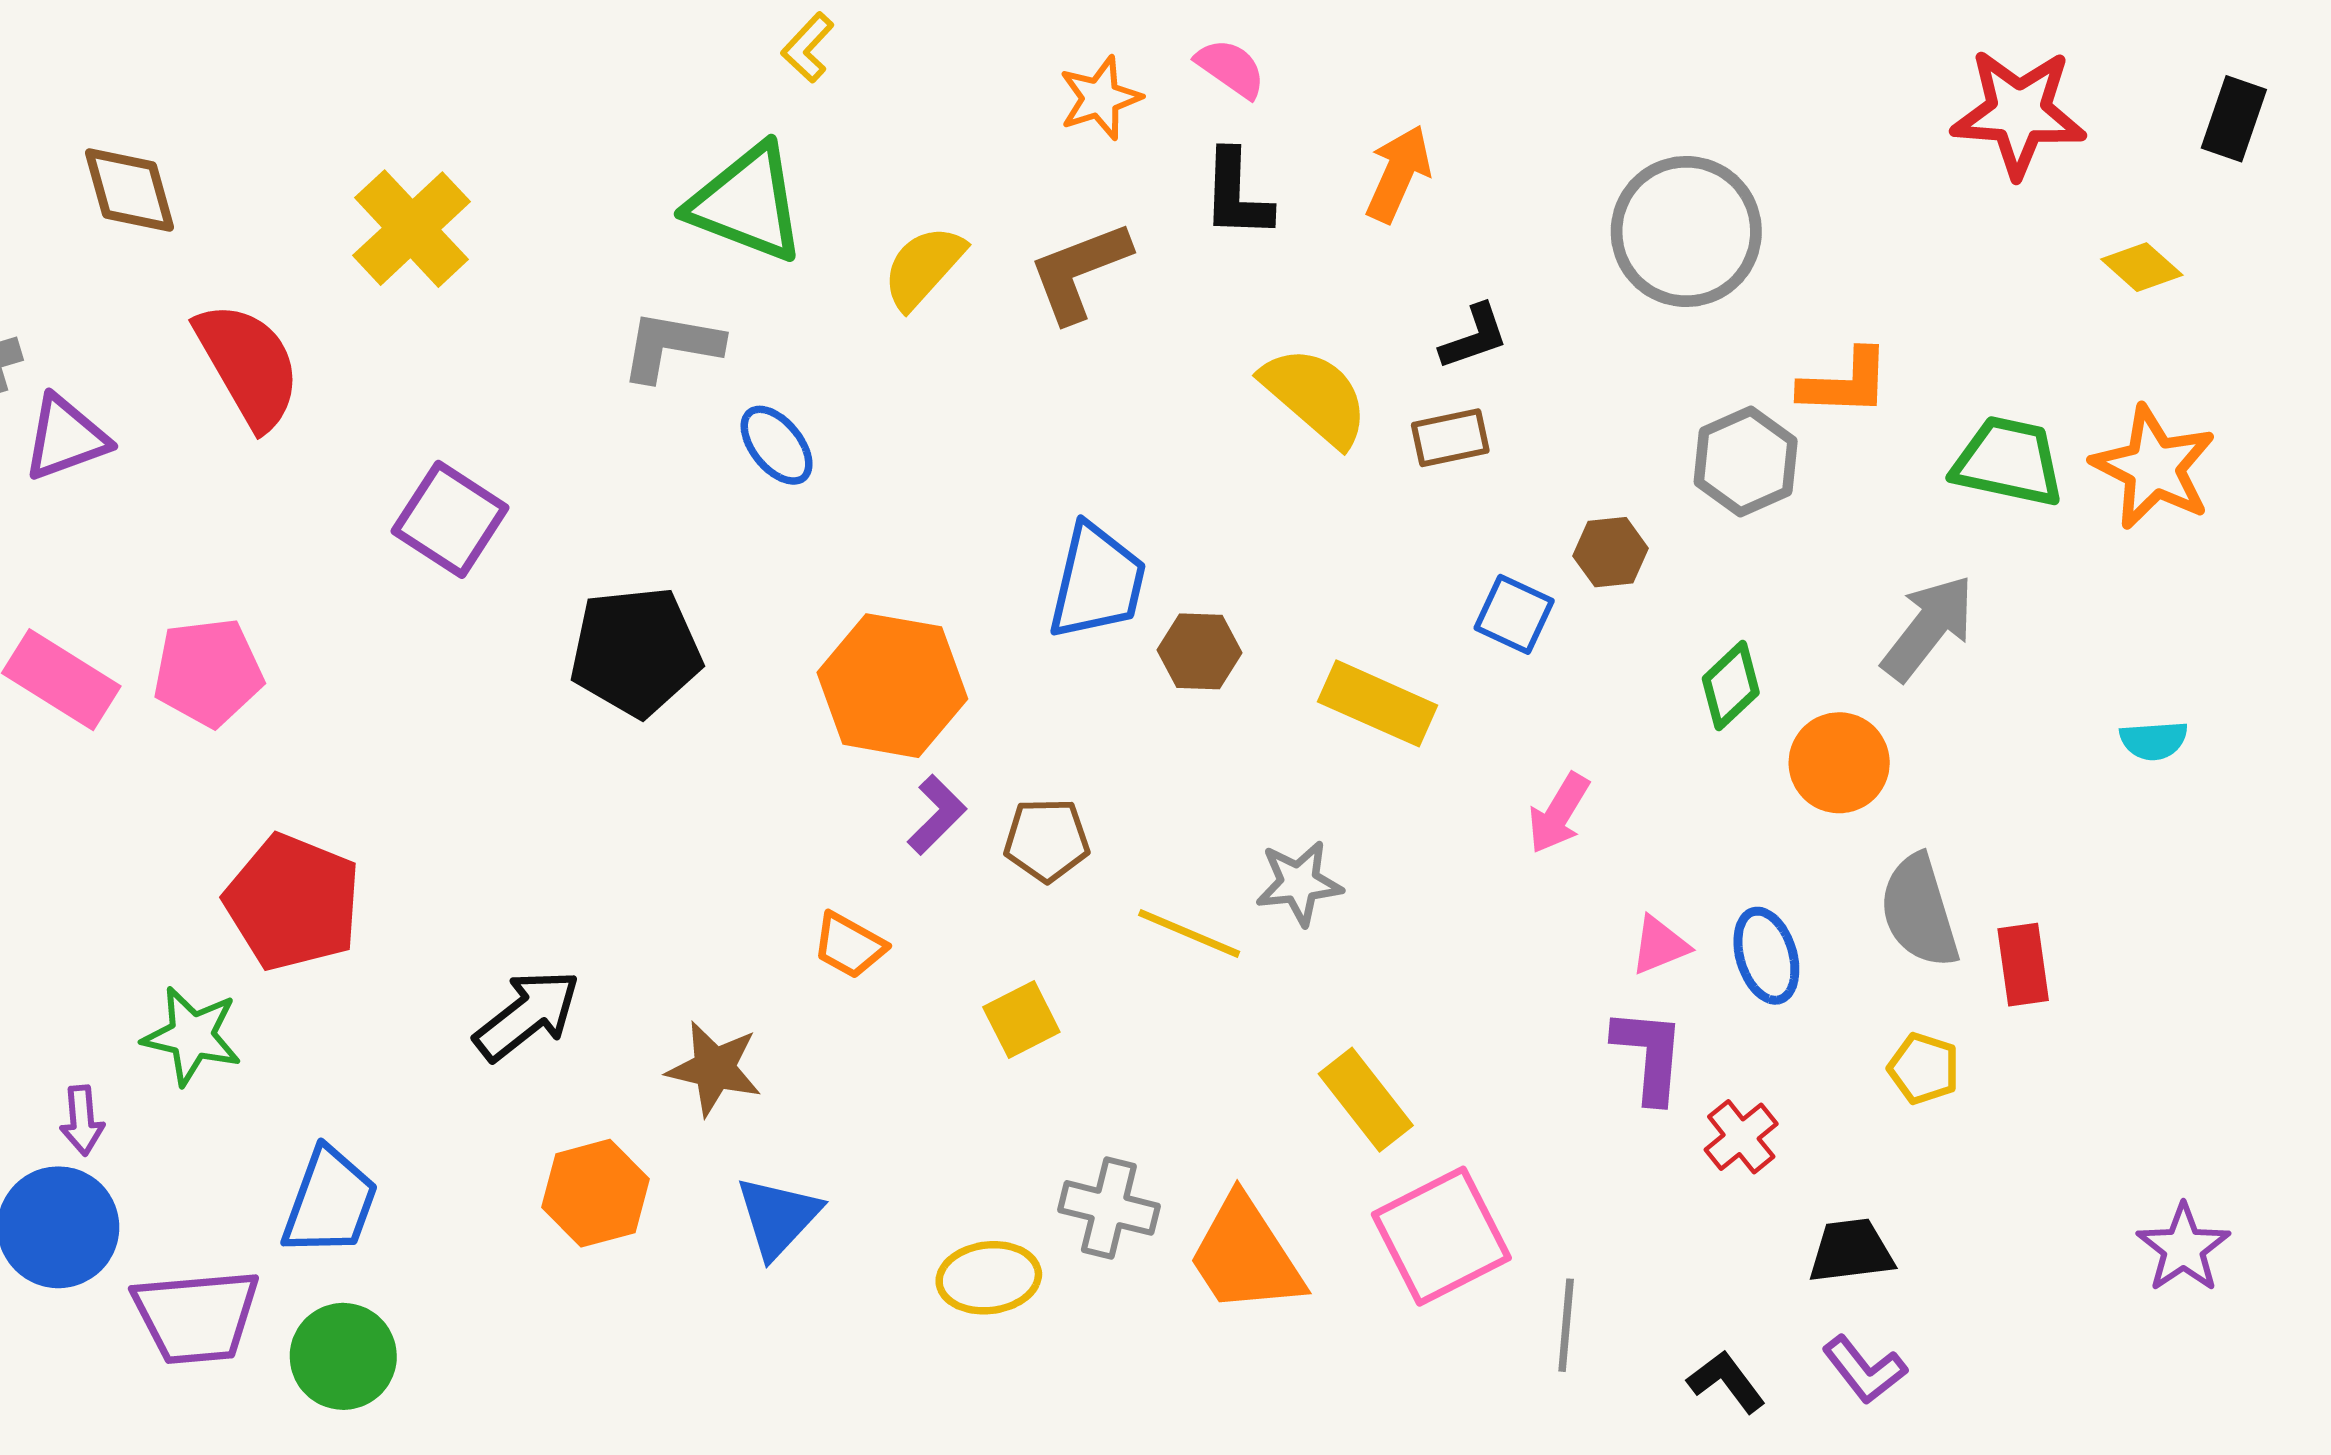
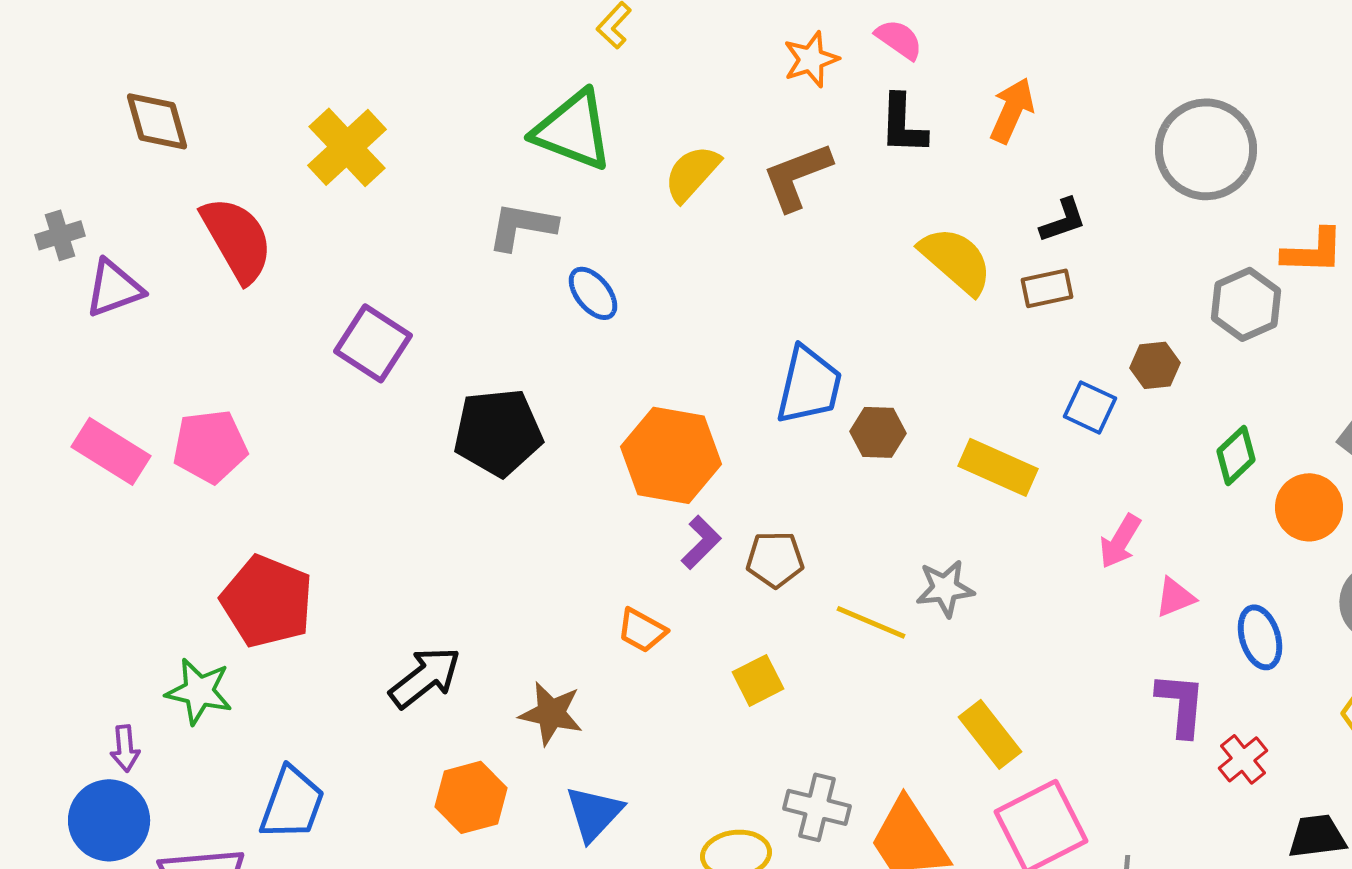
pink triangle: (1660, 945) -> (1175, 597), moved

